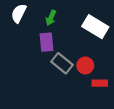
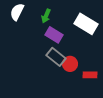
purple rectangle: (46, 42) -> (54, 35), moved, turned -54
red circle: (85, 65) -> (70, 64), moved

